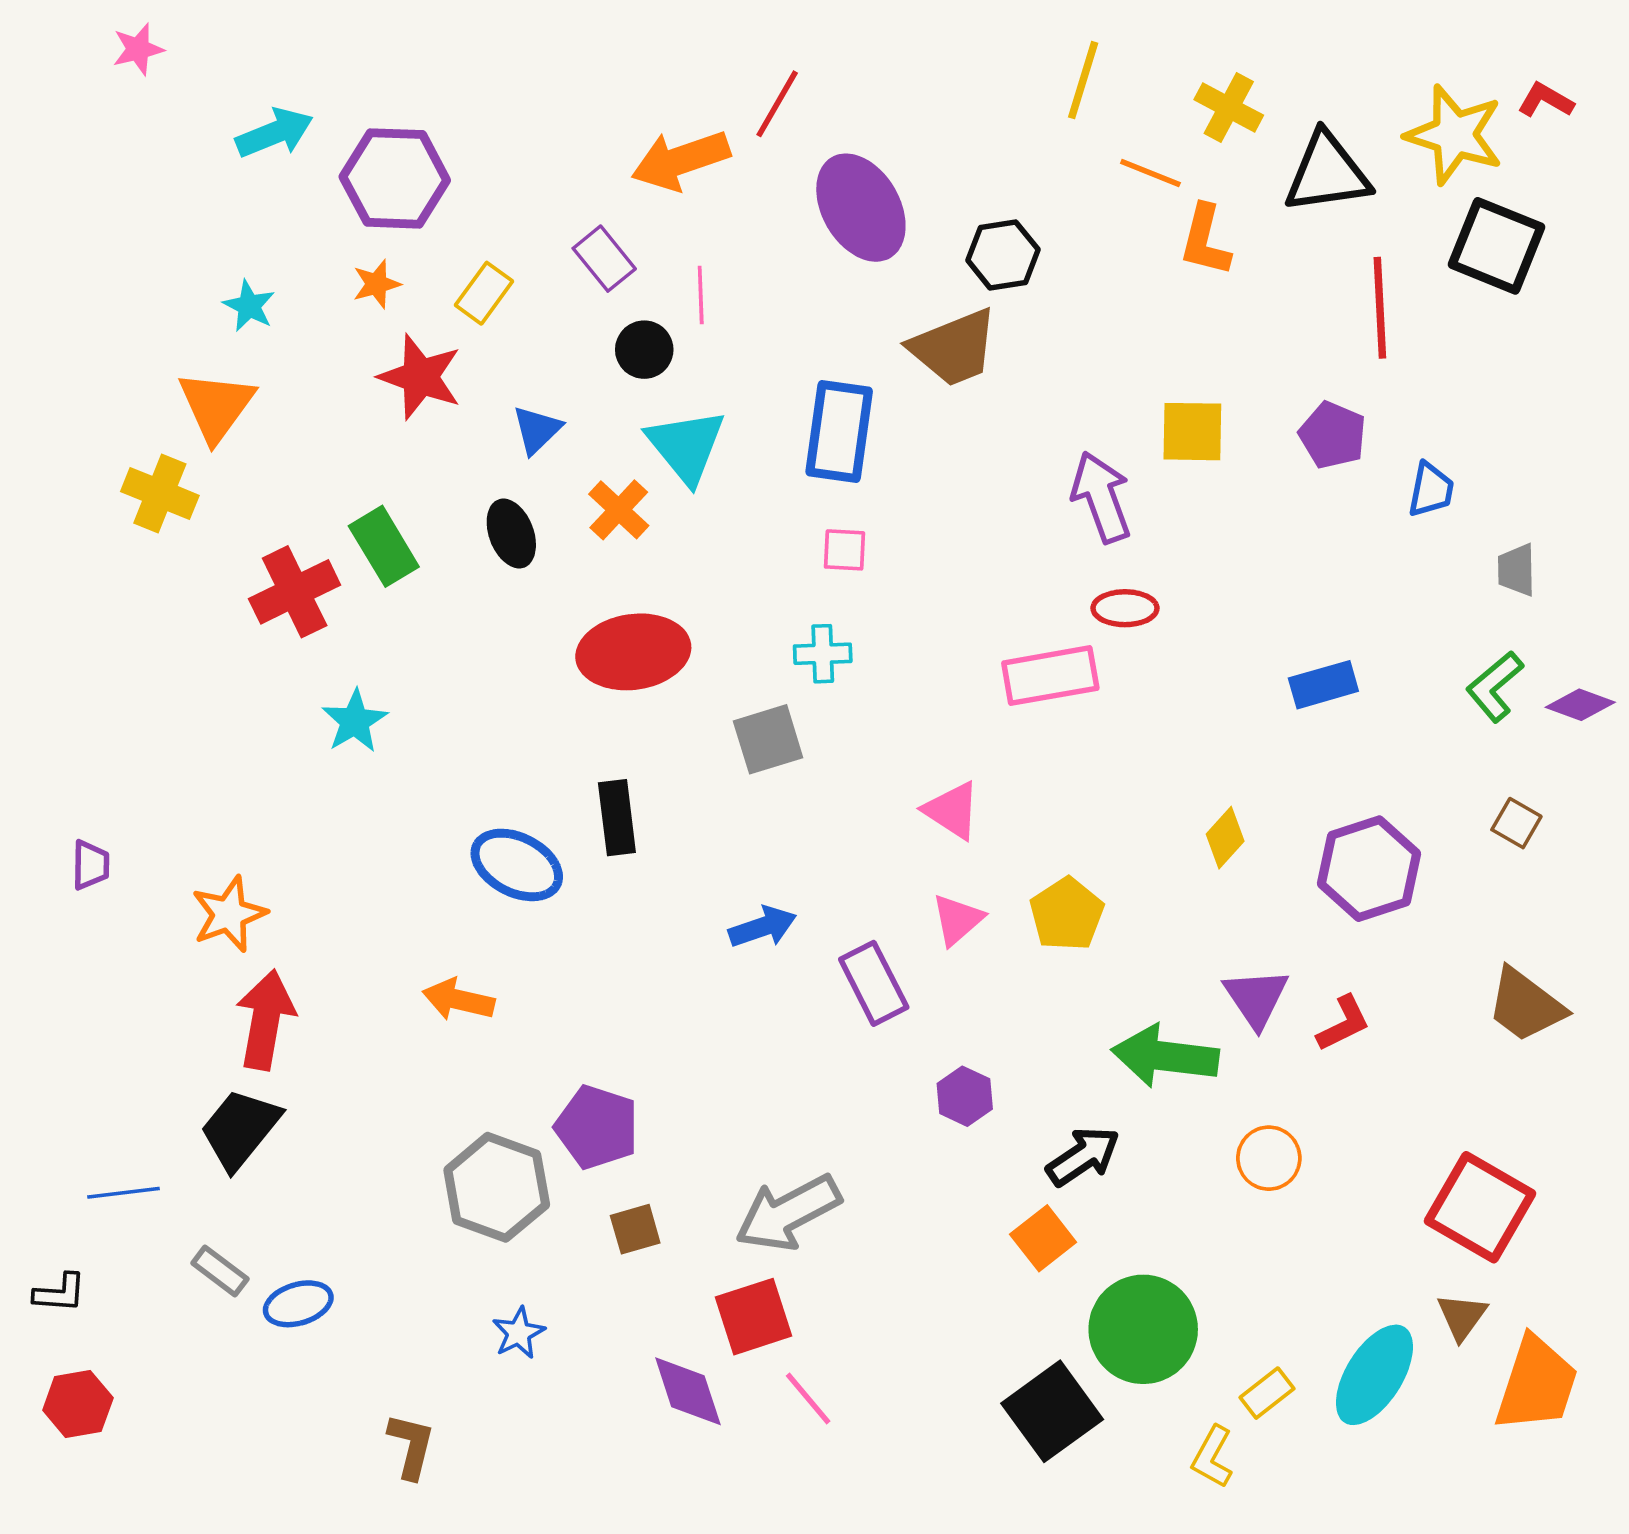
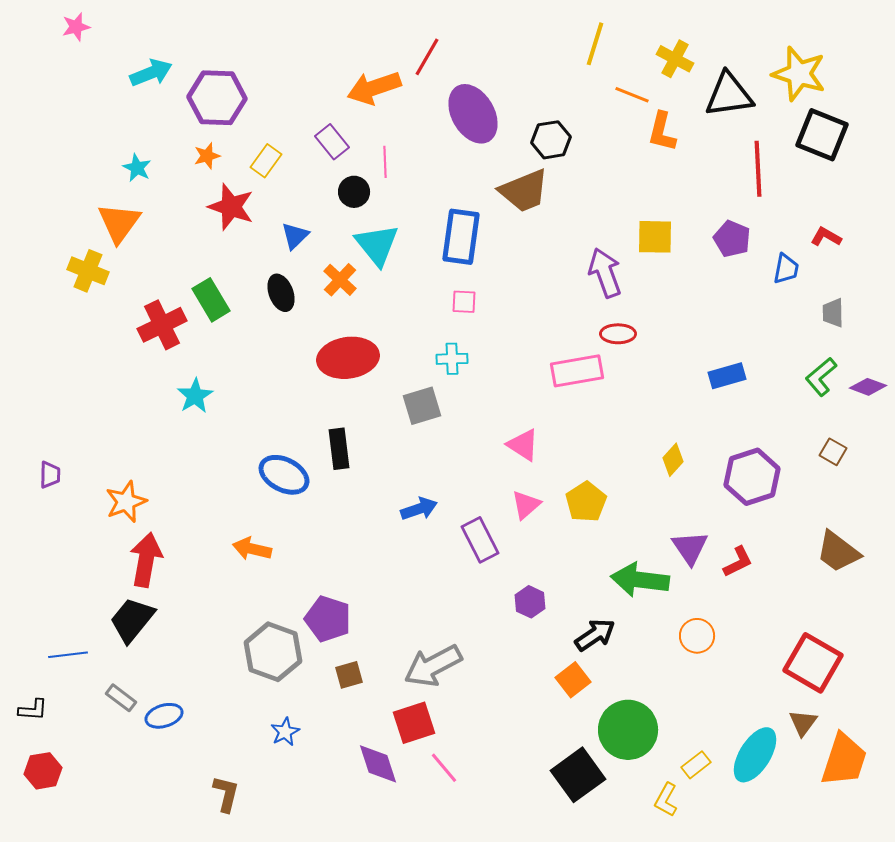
red L-shape: (1546, 100) -> (826, 237), moved

